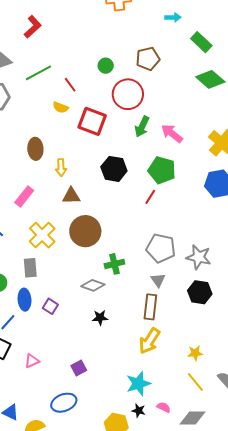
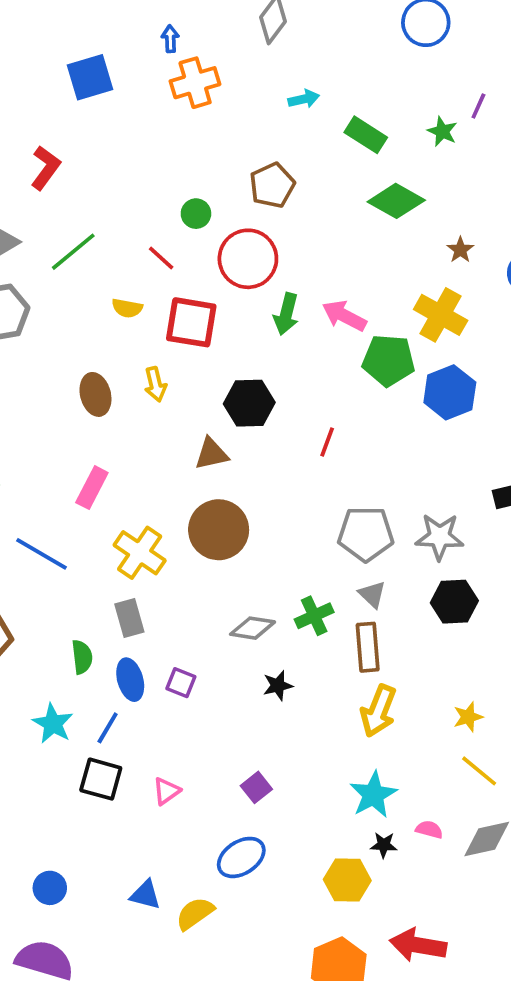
red line: (70, 85) -> (161, 258), moved
yellow arrow: (61, 168) -> (155, 384), moved
green pentagon: (162, 170) -> (388, 360), moved
brown triangle: (71, 196) -> (212, 454), moved
green cross: (114, 264) -> (314, 616), moved

